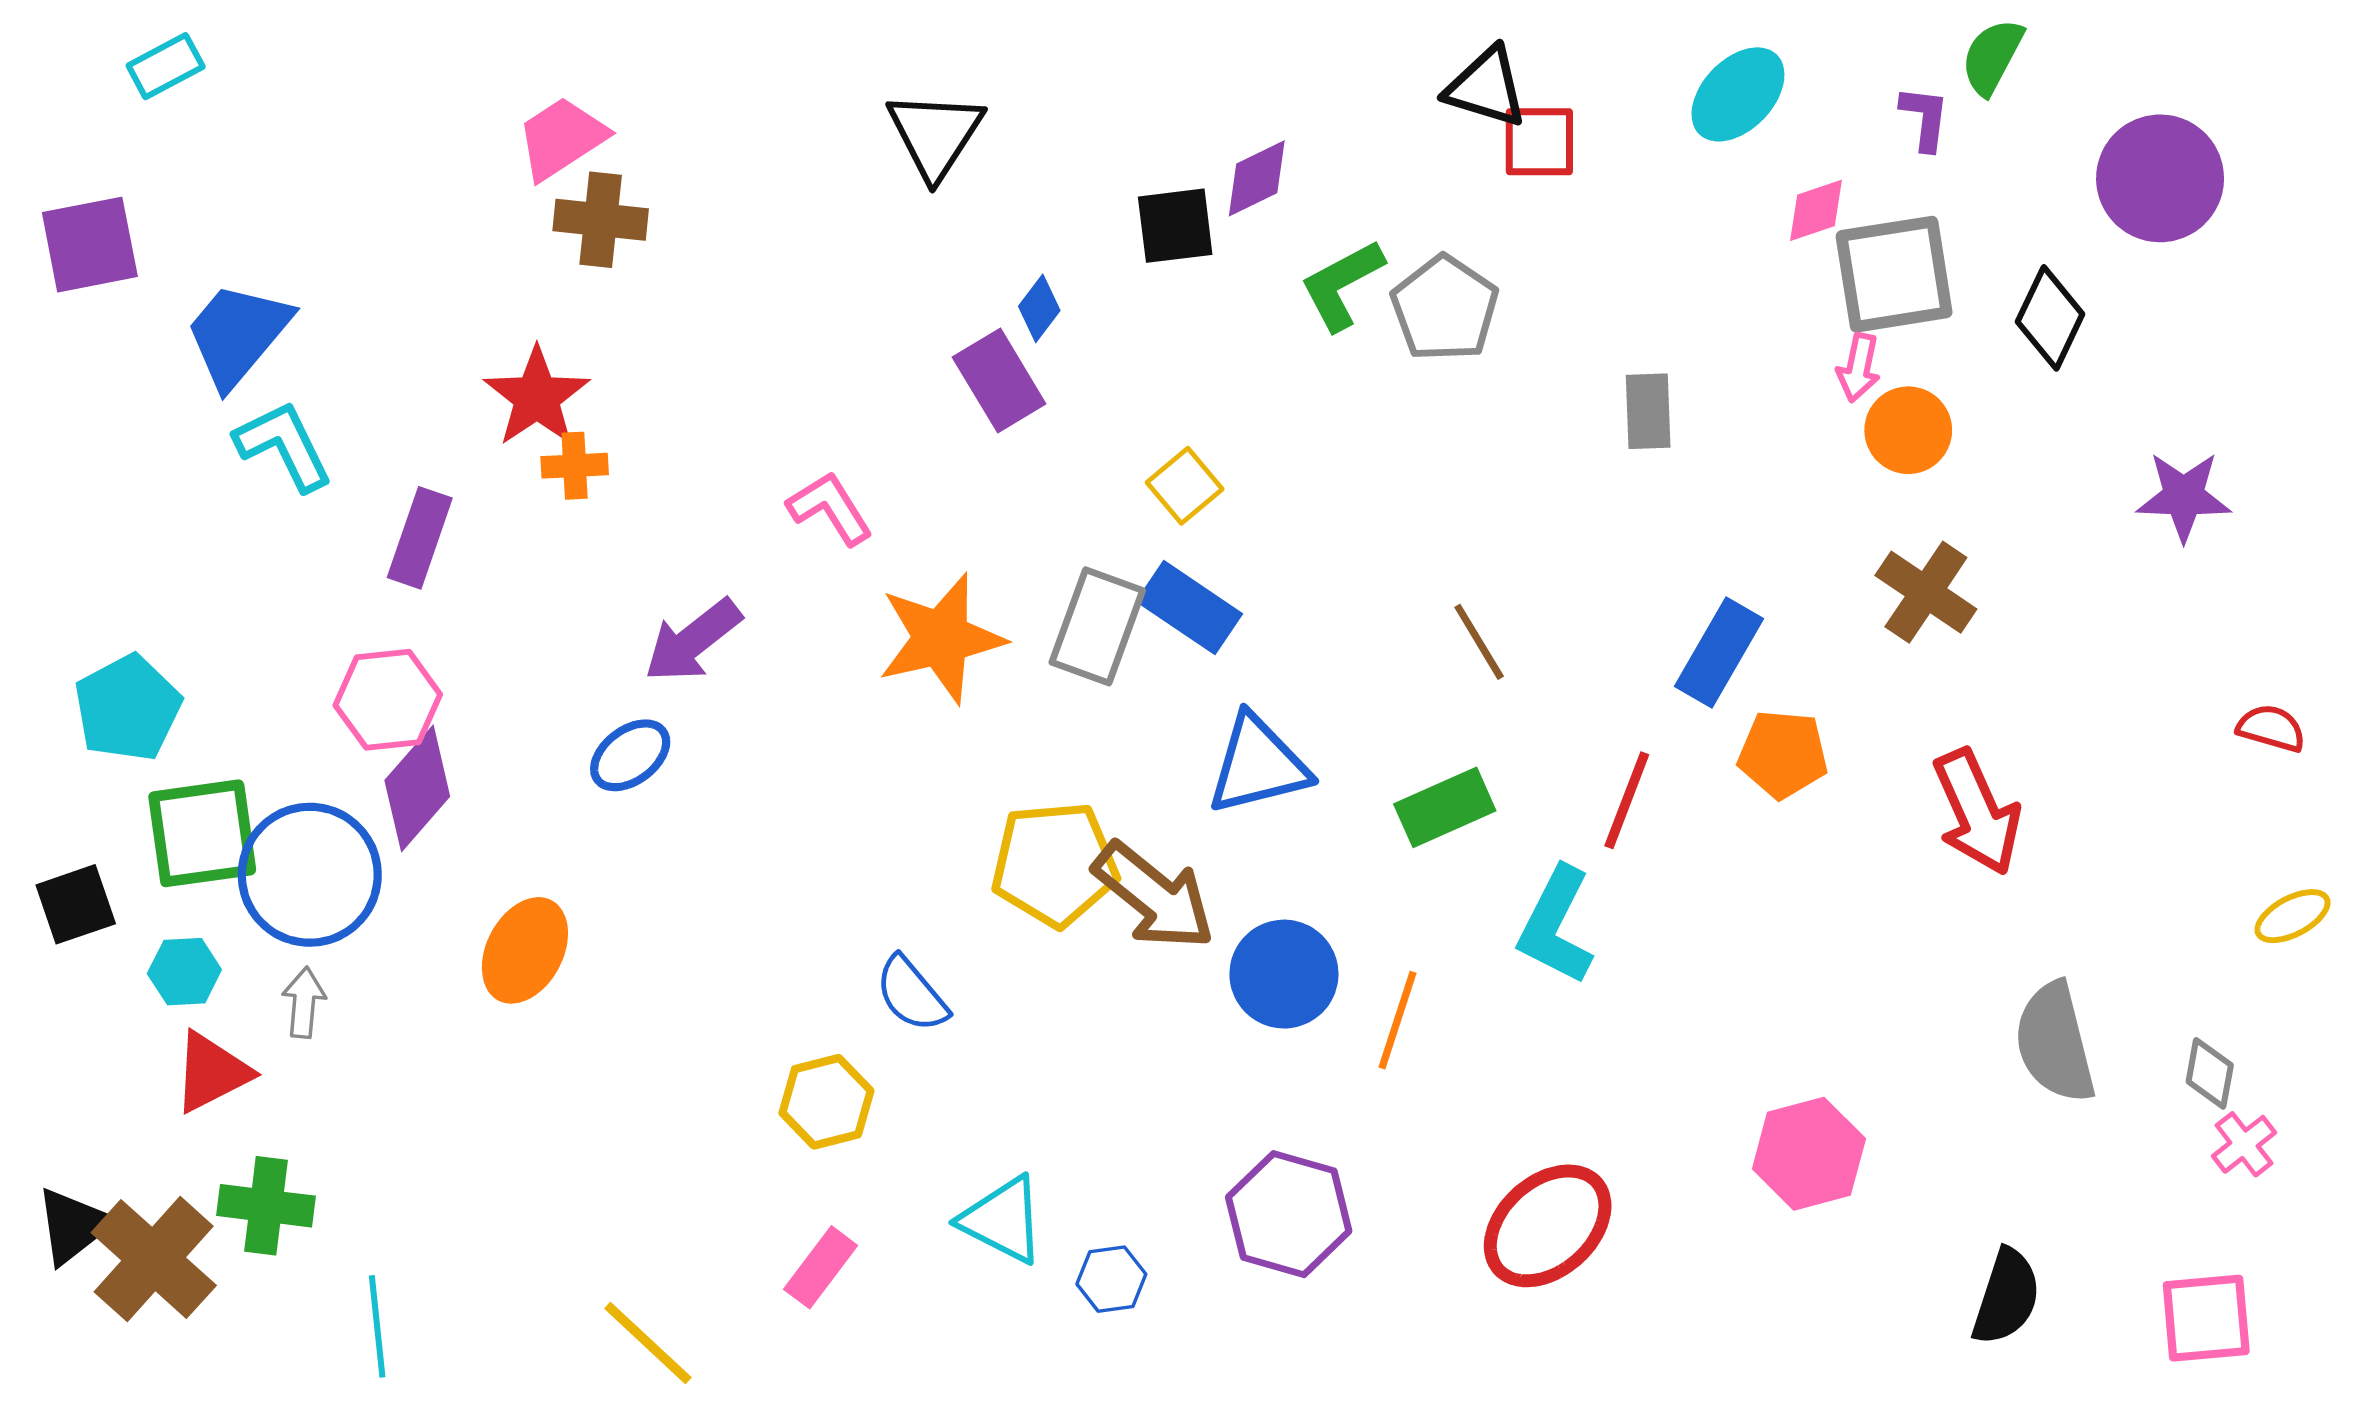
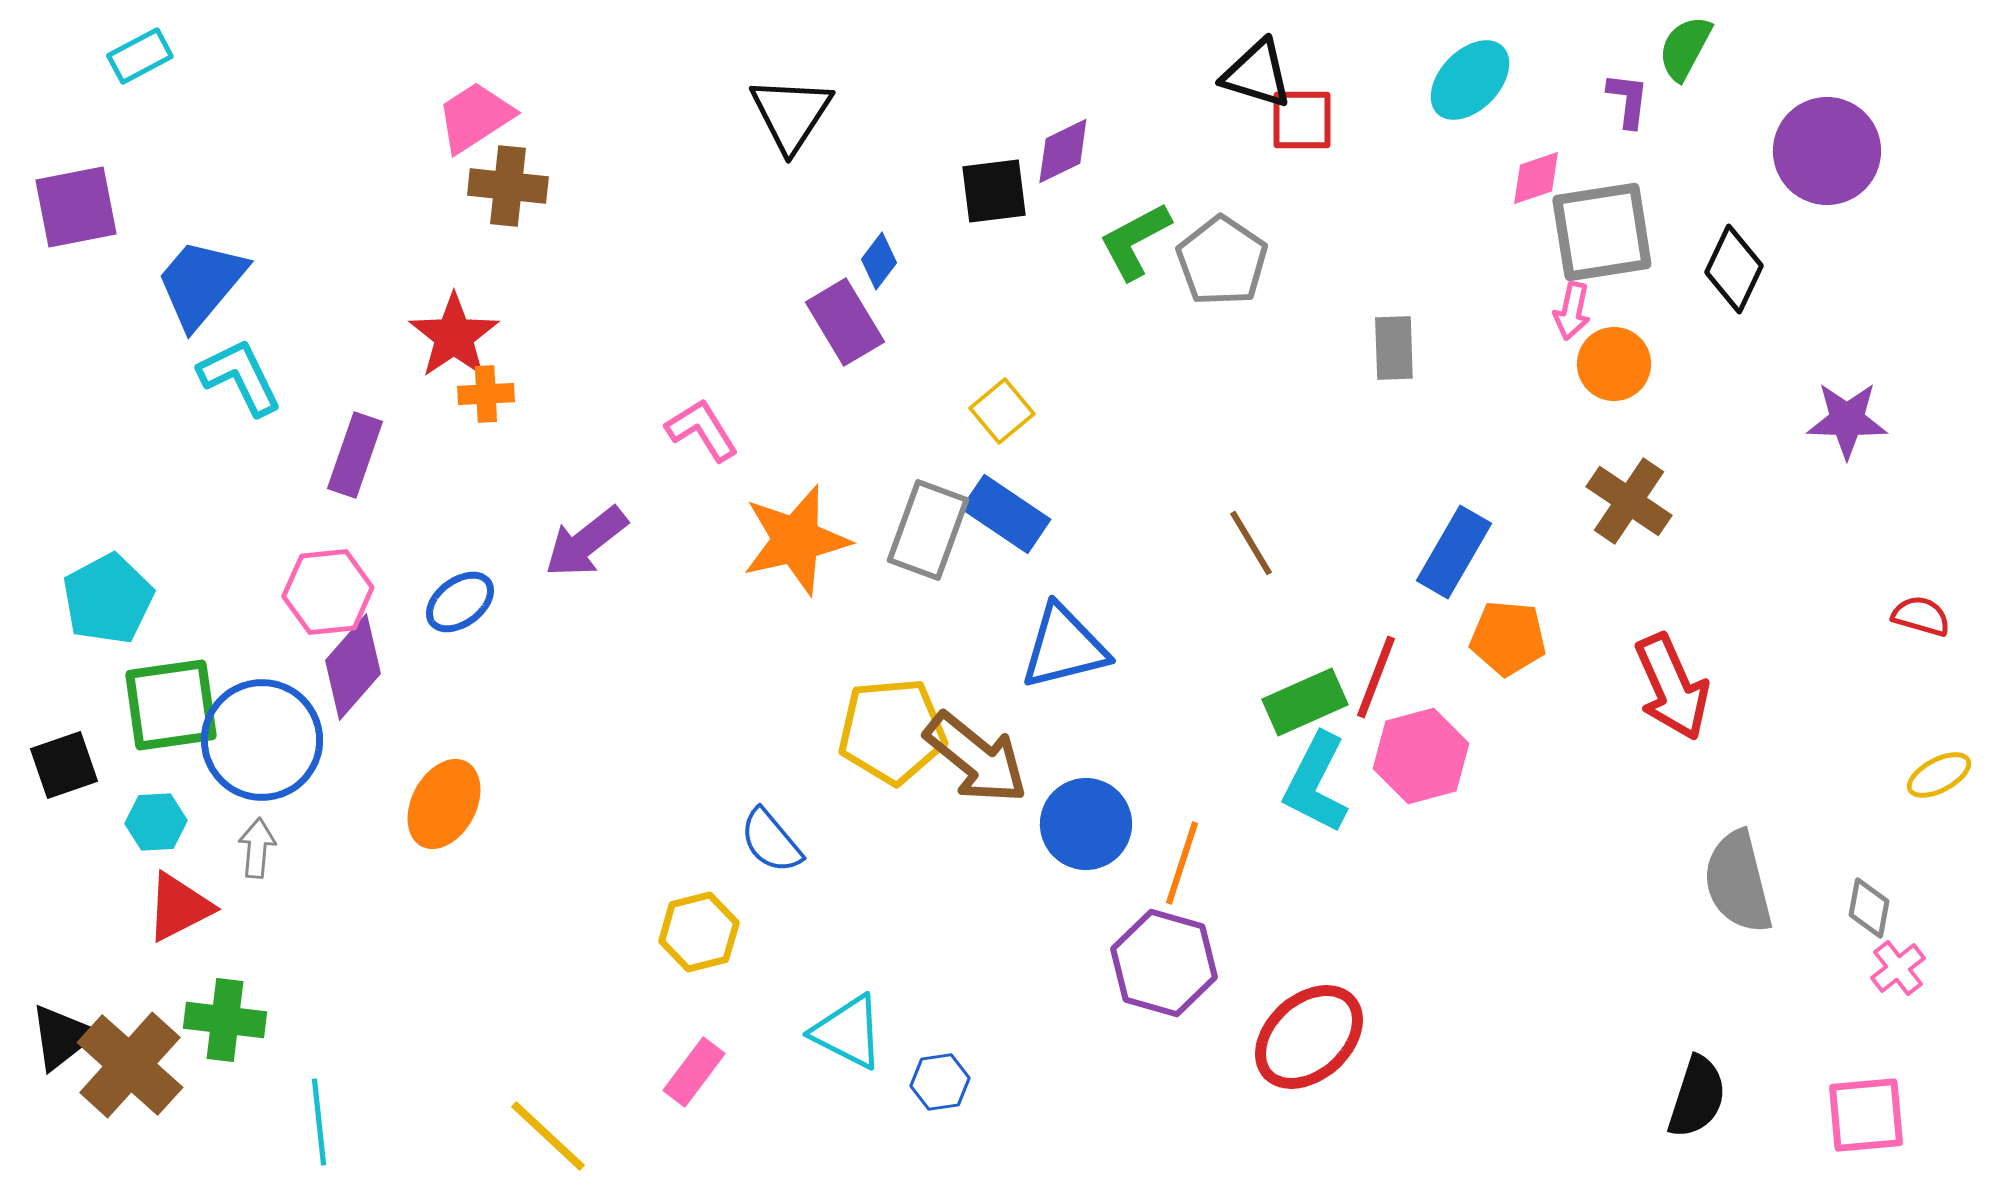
blue ellipse: (630, 755) -> (460, 602), moved
green rectangle: (1445, 807) -> (1305, 702), moved
pink hexagon: (1809, 1154) -> (1421, 756), moved
purple hexagon: (1289, 1214) -> (1164, 963), moved

